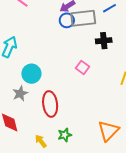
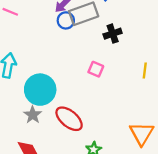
cyan circle: (31, 74) -> (40, 90), size x1.4
red ellipse: (50, 104) -> (69, 119), turned -30

